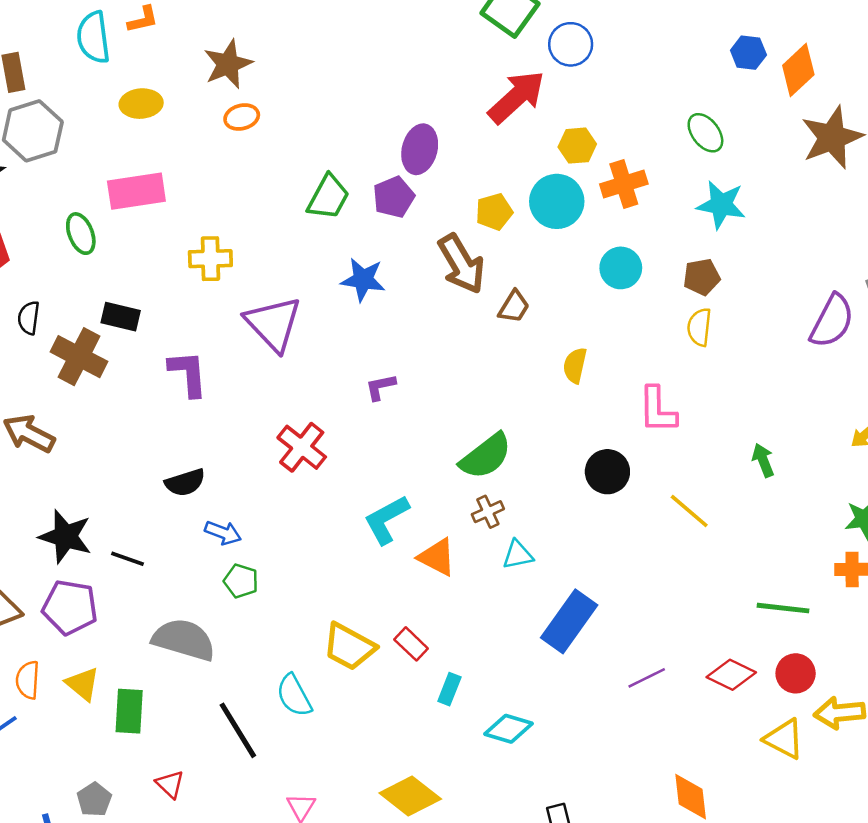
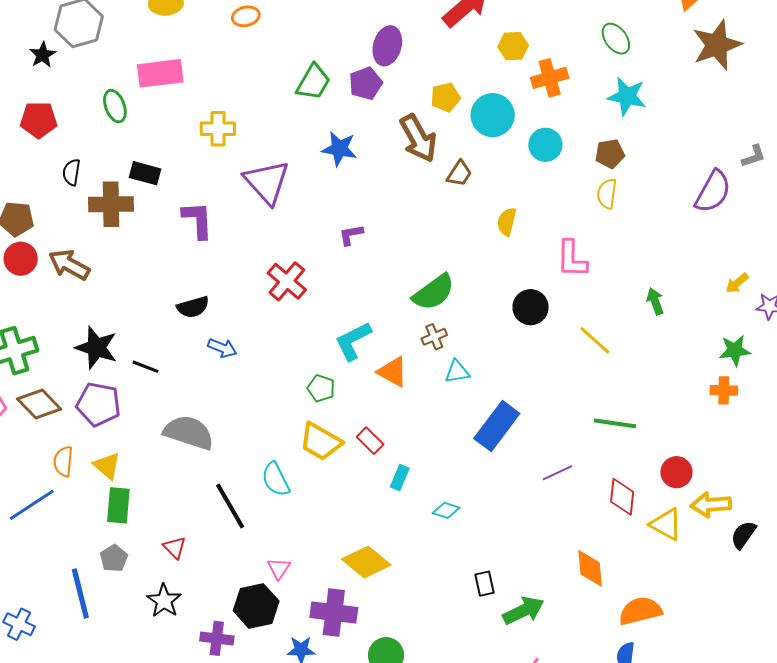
cyan circle: (557, 201) -> (493, 115), moved
brown cross: (79, 357) -> (111, 204), turned -30
green pentagon: (241, 581) -> (321, 388), moved
green line: (783, 608) -> (615, 423), moved
red diamond: (731, 675) -> (622, 497), moved, turned 69
green rectangle: (129, 711) -> (118, 505), moved
cyan diamond: (508, 729) -> (446, 510), size x0.7

